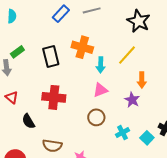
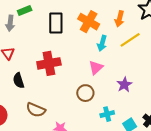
orange arrow: (142, 80) -> (120, 19), moved
pink triangle: (100, 90) -> (96, 67), turned -35
red cross: (54, 97) -> (49, 63), turned -30

